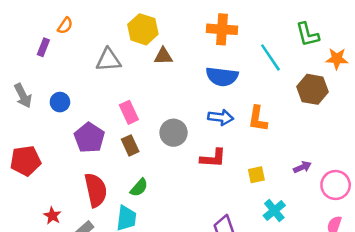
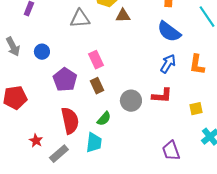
blue semicircle: (222, 77) -> (169, 32), turned 30
blue arrow: (221, 117) -> (168, 64), turned -66
gray circle: (174, 133) -> (131, 101), moved

